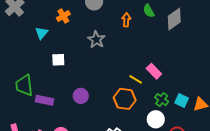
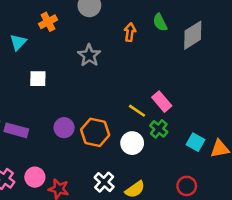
orange hexagon: (125, 99) -> (95, 132), moved
green cross: (162, 100) -> (159, 129), moved
white circle: (156, 119) -> (132, 143), moved

